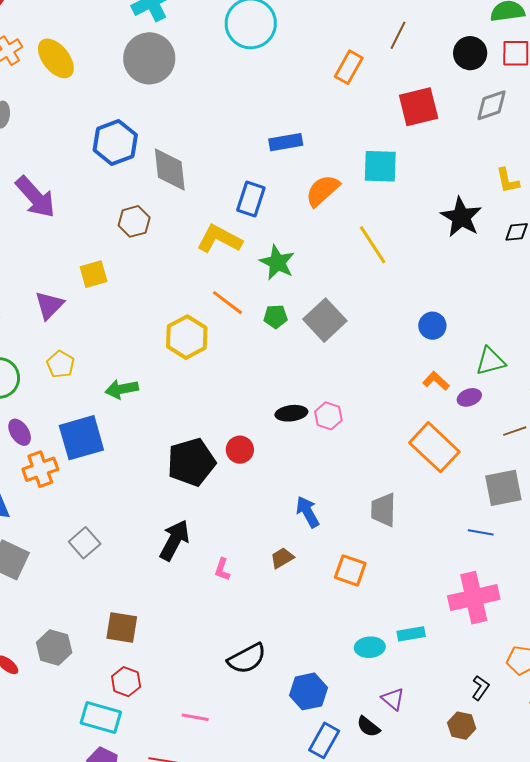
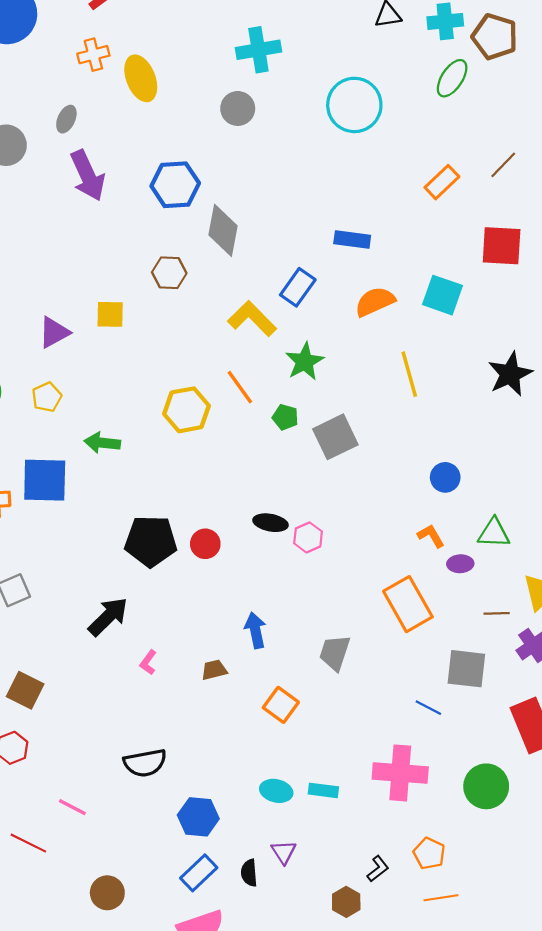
gray circle: (149, 58) -> (238, 108), size x0.6
purple arrow: (35, 197) -> (88, 176), moved
black semicircle: (368, 727) -> (249, 873), turned 30

